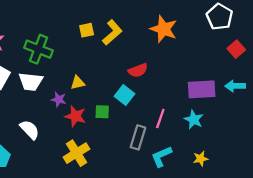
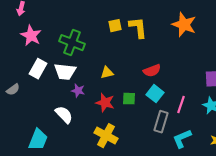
yellow L-shape: (112, 32) -> (138, 28), turned -55
red semicircle: (138, 70) -> (152, 71), moved
cyan square: (125, 95) -> (155, 94), moved
purple star: (59, 99) -> (78, 91), moved
yellow cross: (77, 153) -> (106, 136), turned -30

